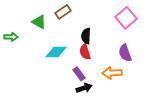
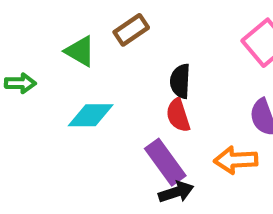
cyan diamond: (56, 52) -> (91, 115), moved
purple rectangle: (79, 74) -> (165, 162), size x1.5

